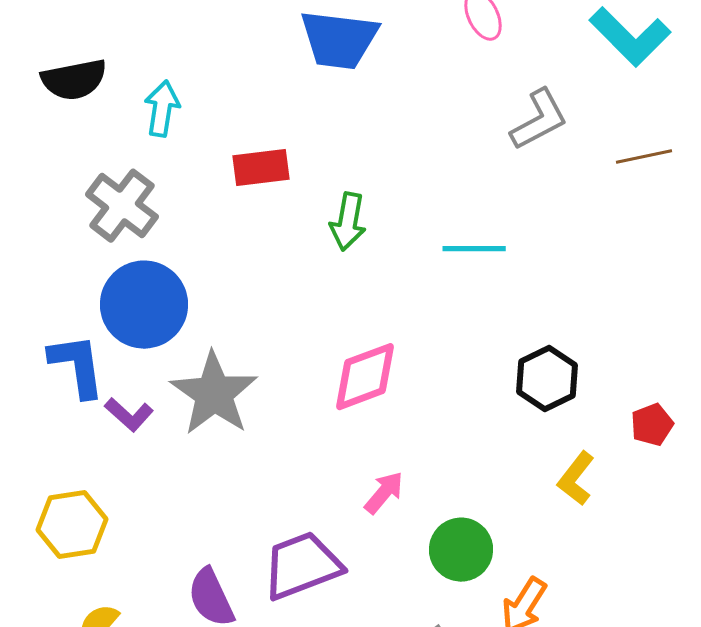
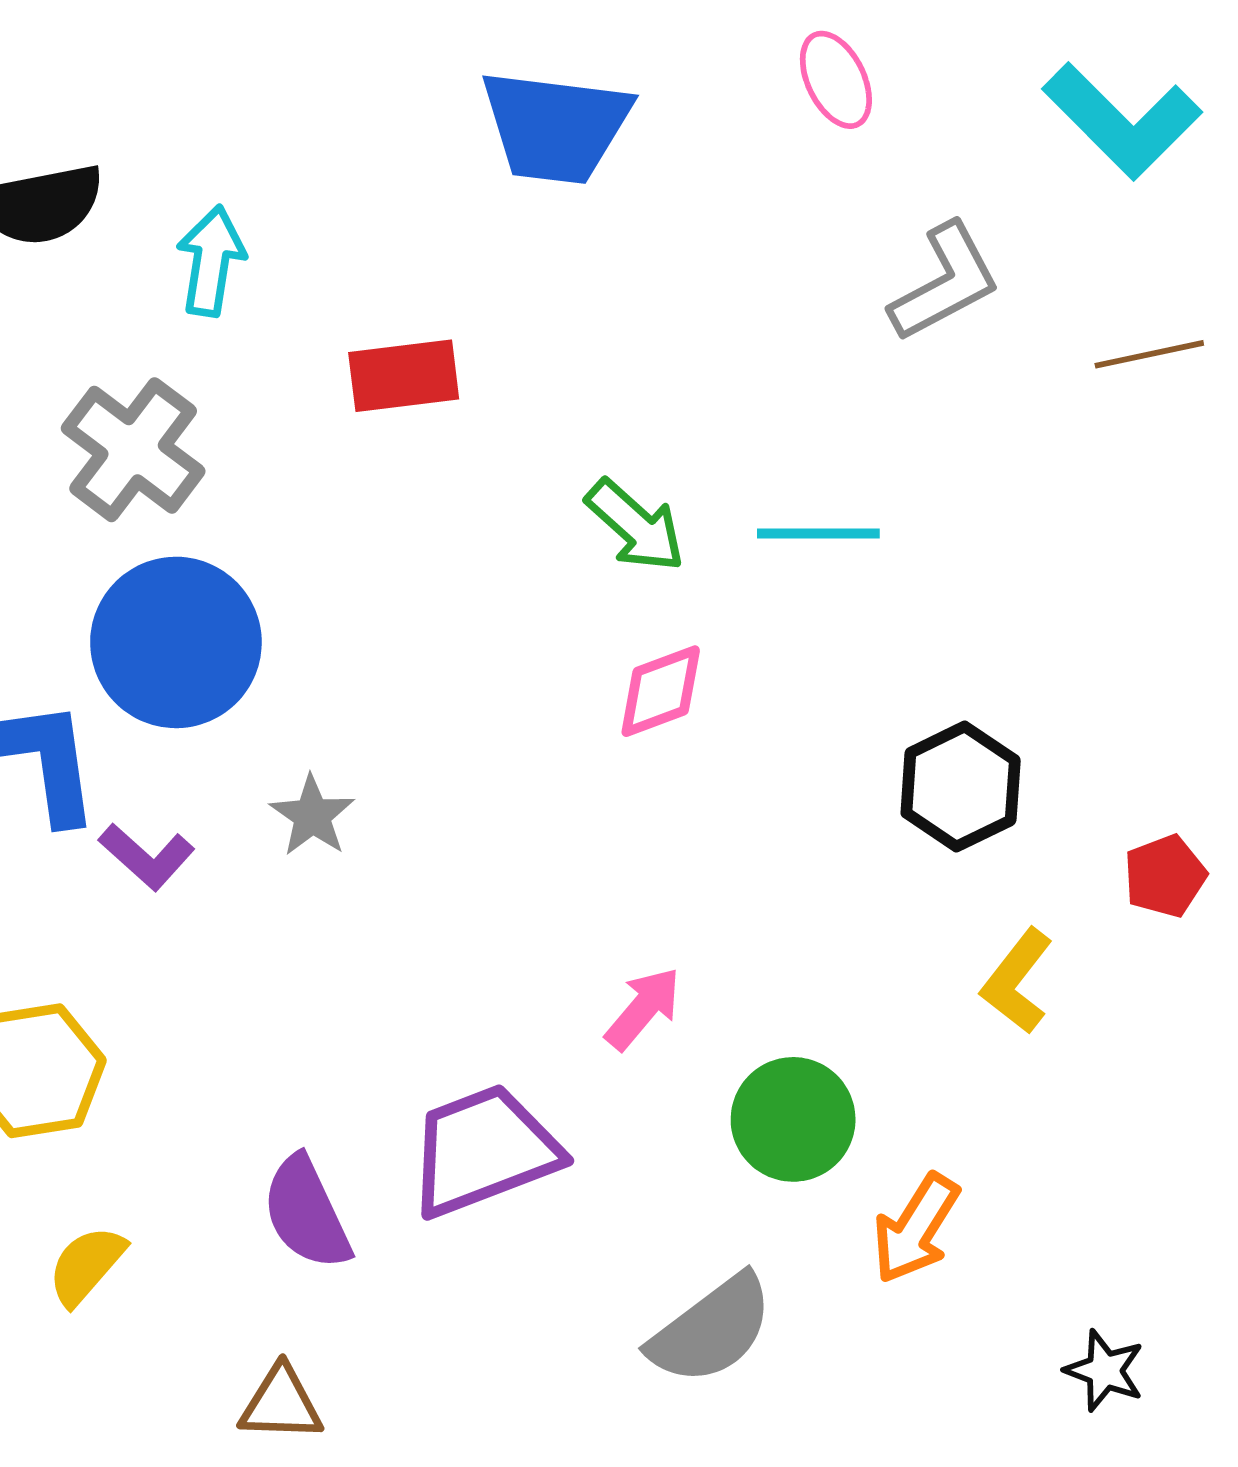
green arrow: (348, 222) -> (635, 526), moved, turned -58
pink diamond: (365, 377) -> (661, 691), moved, size x0.7
gray star: (214, 394) -> (312, 816), size x0.5

